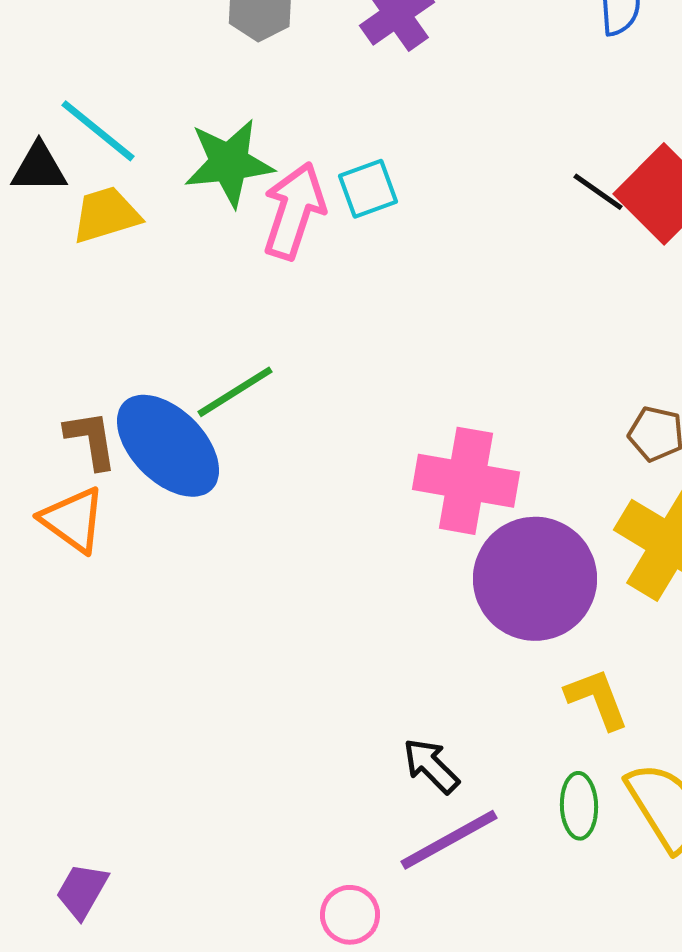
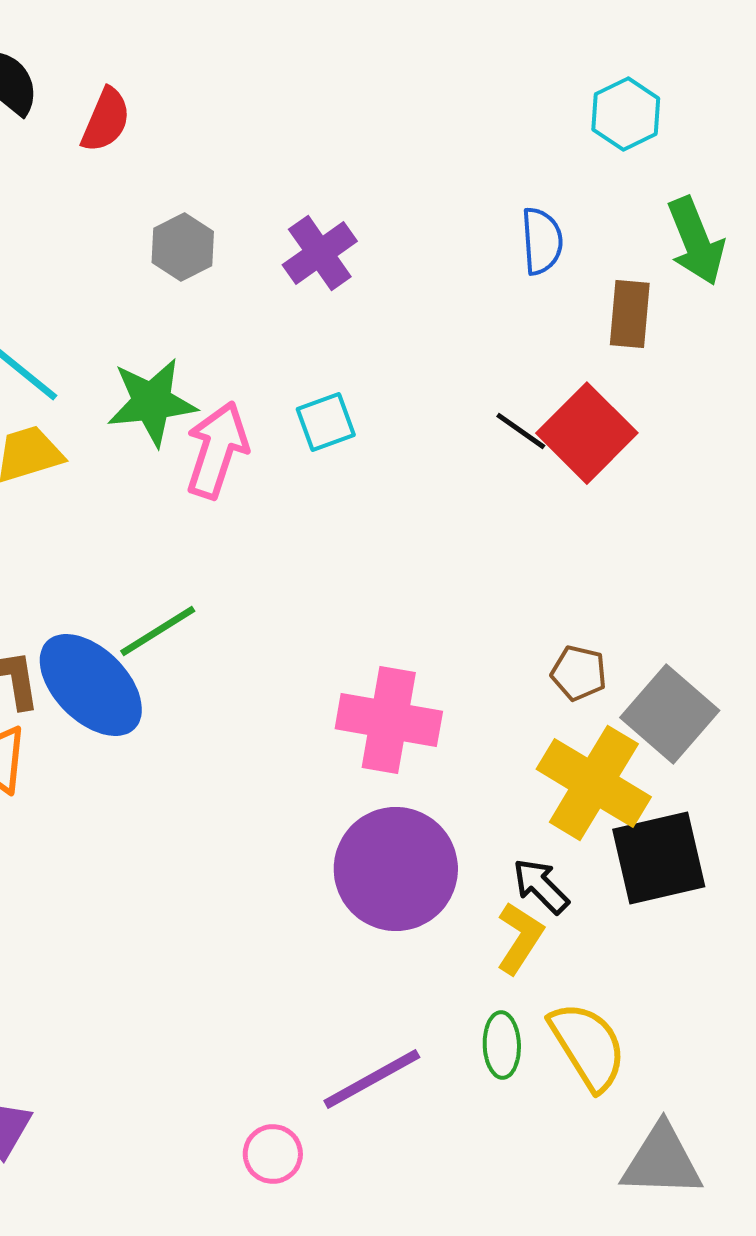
cyan square: (368, 189) -> (326, 422), moved
purple circle: (535, 579) -> (396, 869), moved
yellow L-shape: (597, 699) -> (520, 938), turned 54
black arrow: (431, 766) -> (541, 886), moved

